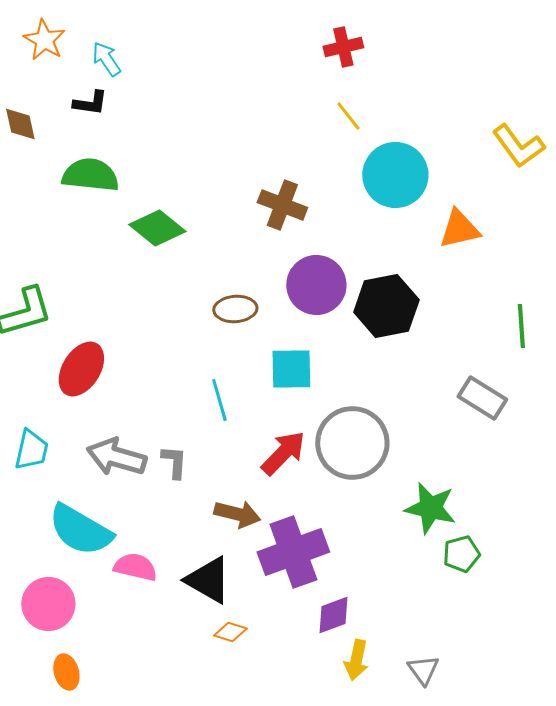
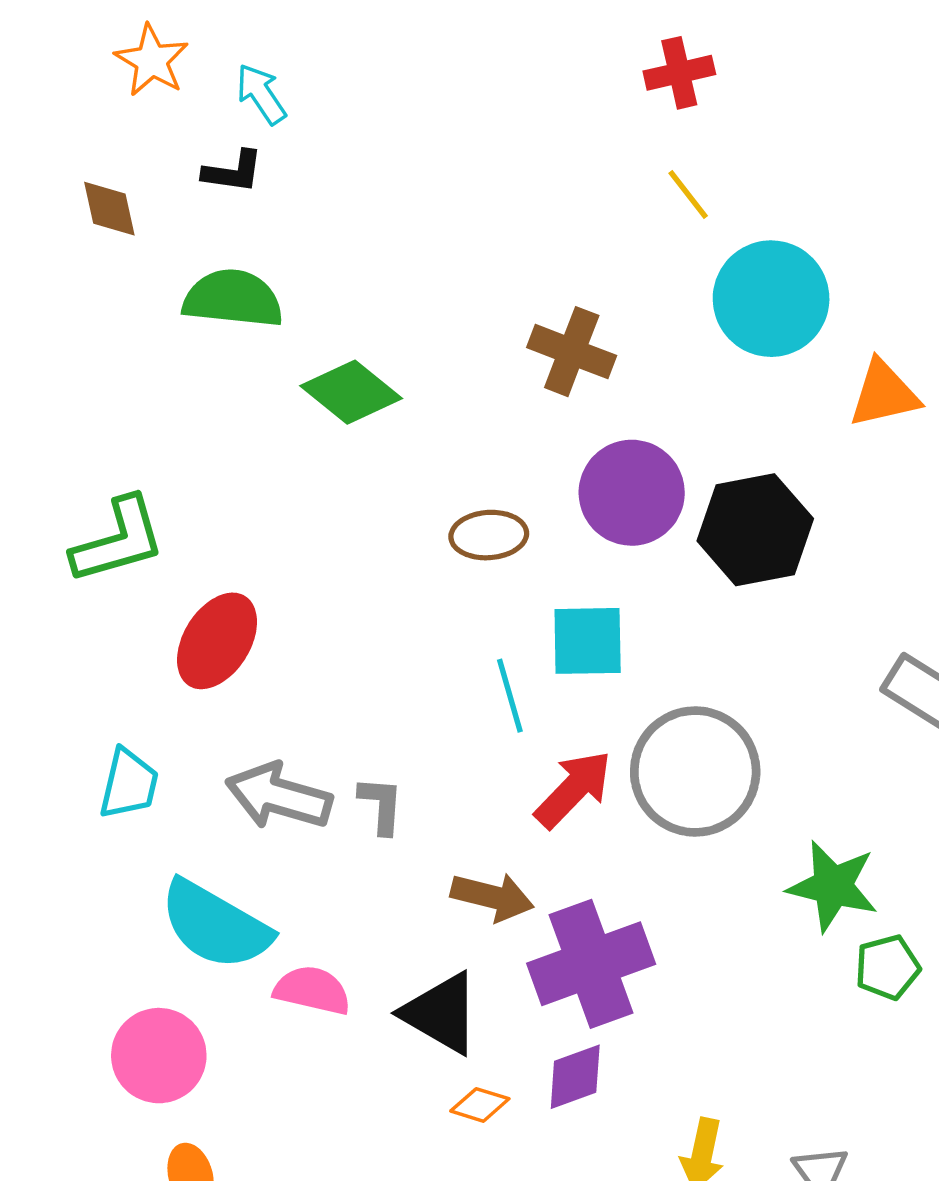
cyan line: (219, 400) -> (510, 696), moved
purple diamond: (333, 615) -> (575, 1077), moved

